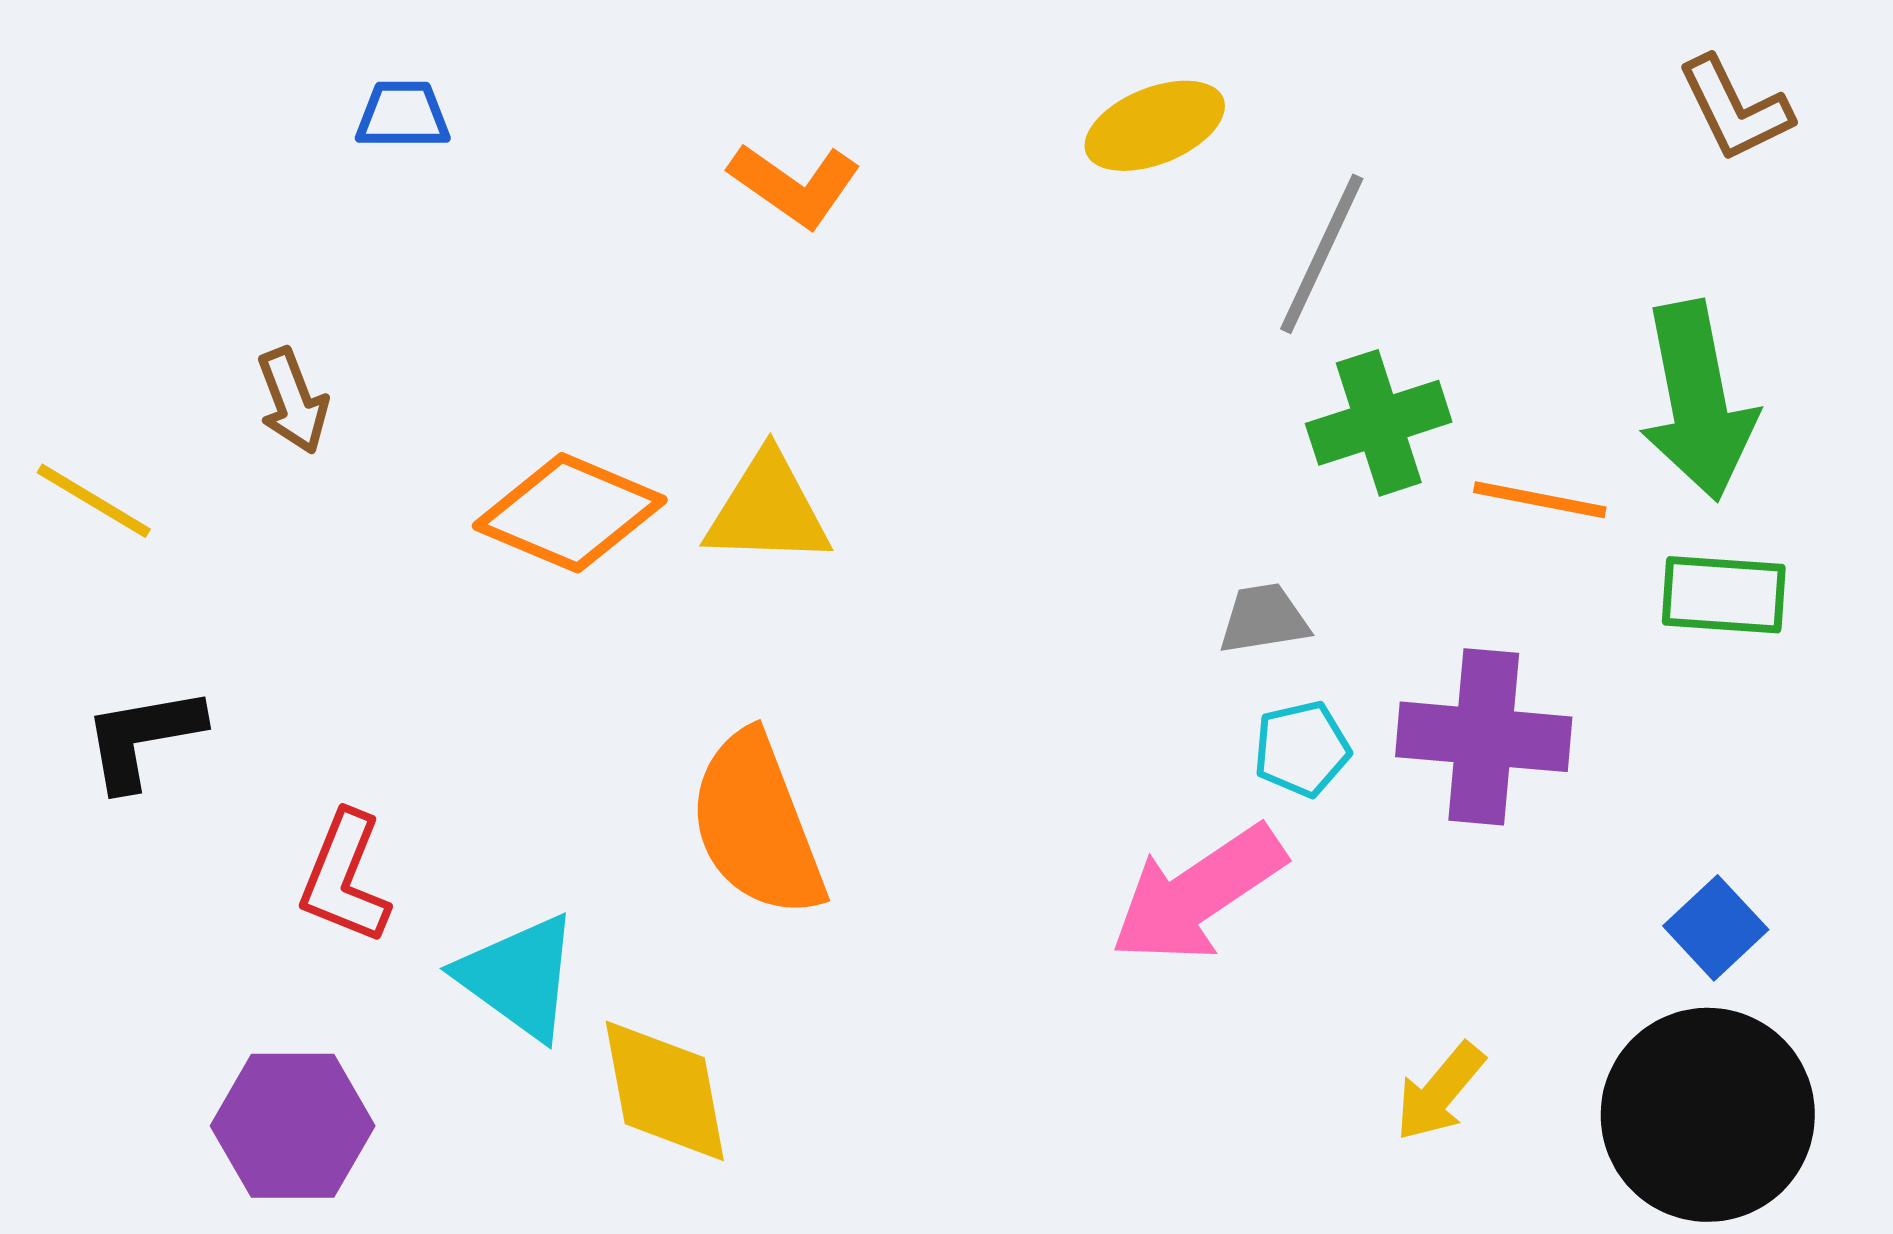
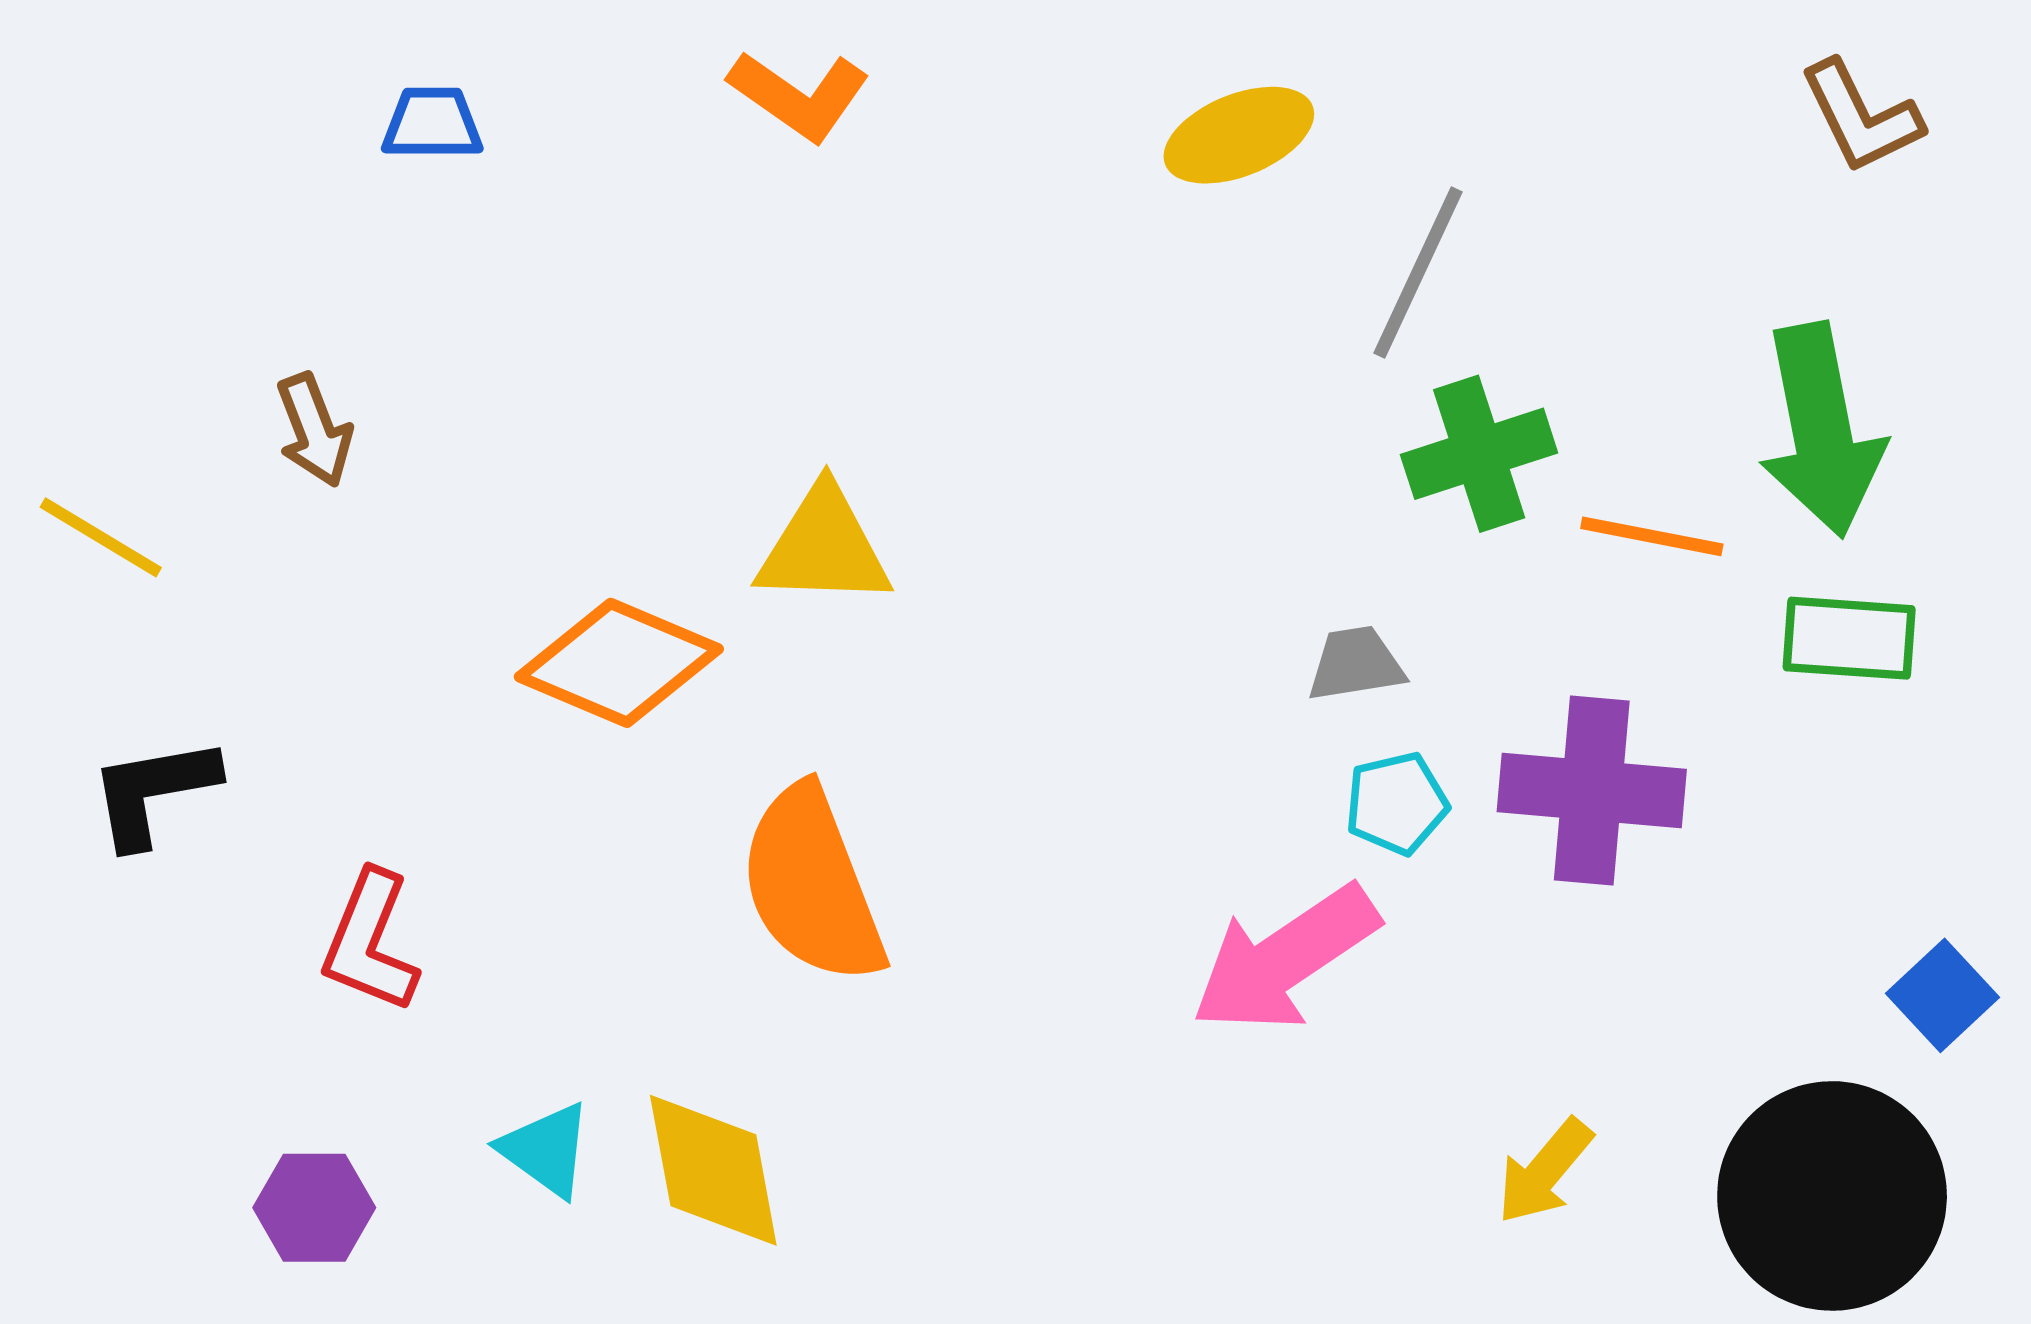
orange L-shape: (795, 185) -> (799, 95), moved
orange diamond: (570, 513) -> (619, 663), moved
blue square: (1716, 928) -> (1942, 995), moved
cyan triangle: (519, 977) -> (546, 1150), moved, size x0.7
purple hexagon: (293, 1126) -> (314, 1208), size x0.7

